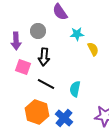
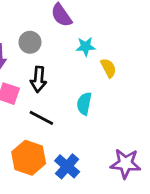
cyan semicircle: (75, 89) -> (84, 104), moved

